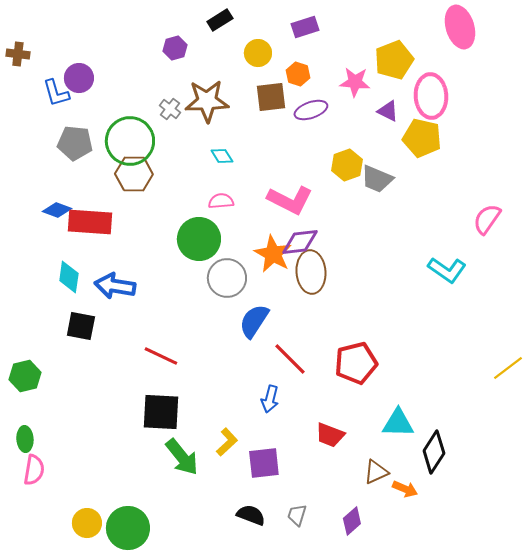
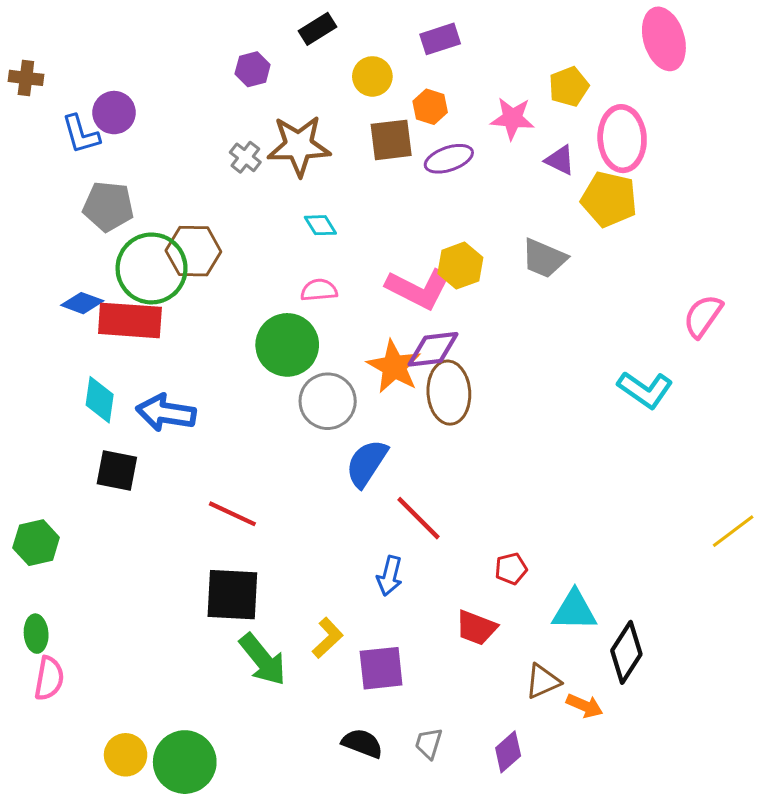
yellow pentagon: (394, 60) -> (569, 87), size x0.7
green circle: (130, 141) -> (152, 268), moved
yellow hexagon: (347, 165) -> (460, 266), moved
red pentagon: (356, 363) -> (511, 569), moved, size x0.5

